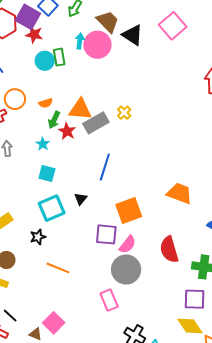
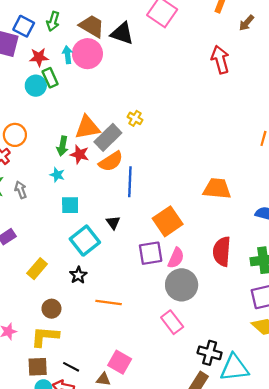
red star: (34, 35) -> (39, 57), moved
orange semicircle: (46, 103) -> (111, 161), moved, size x1.6
red semicircle: (169, 250) -> (222, 251), turned 36

